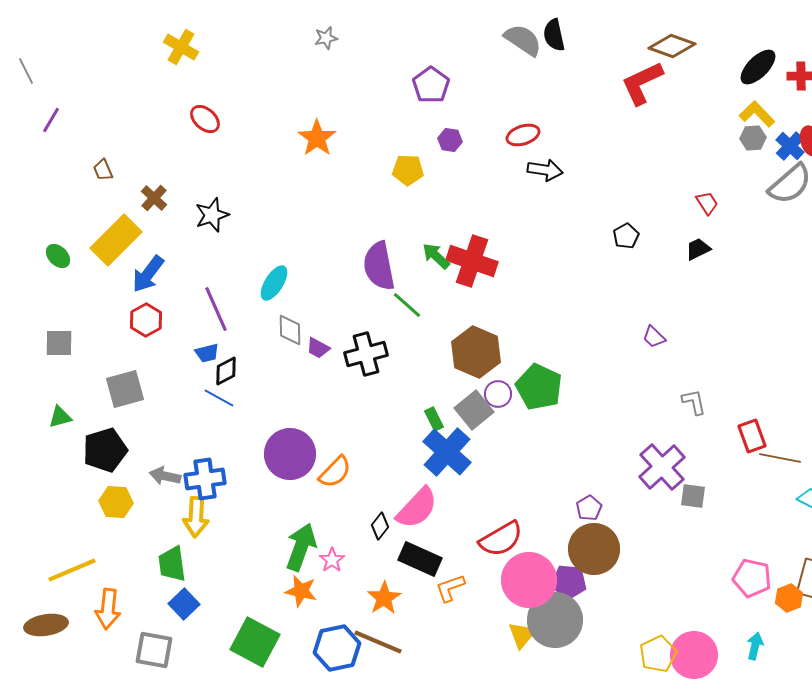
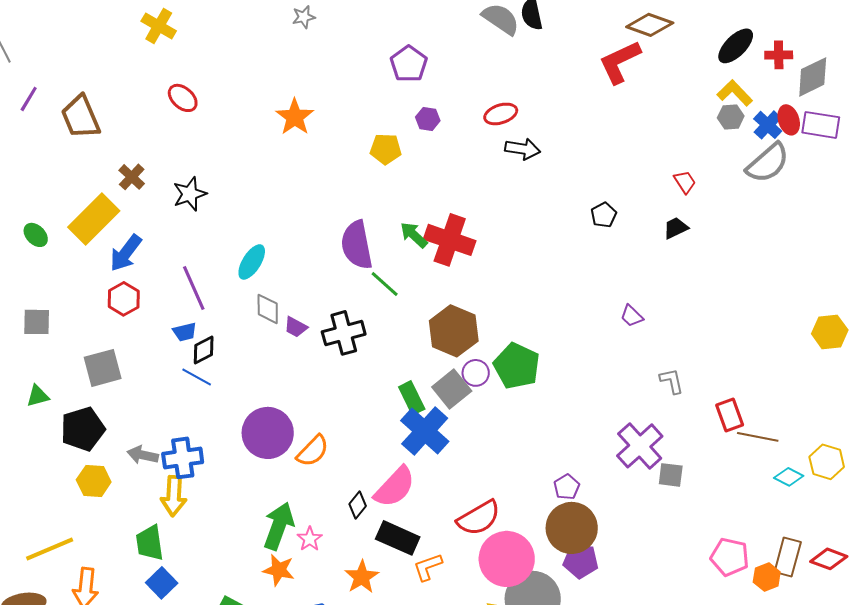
brown trapezoid: (103, 170) -> (81, 117), moved, size x2.0
green rectangle: (434, 419) -> (412, 398), size x1.4
purple pentagon: (569, 582) -> (581, 561), moved

